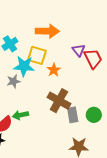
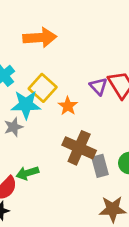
orange arrow: (47, 31) -> (40, 38), moved
purple triangle: (79, 50) -> (98, 86), moved
yellow square: (37, 55) -> (43, 88), turned 30

